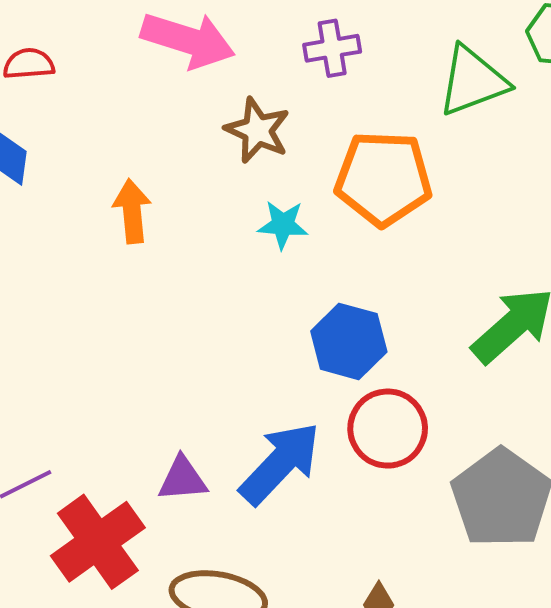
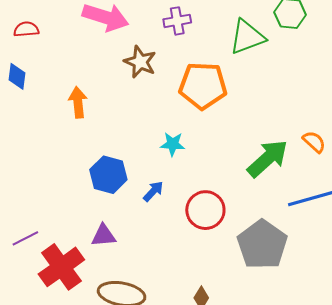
cyan star: (283, 225) -> (173, 144), moved
blue hexagon: (349, 341) -> (108, 175), moved
blue arrow: (280, 463) -> (153, 191), moved, size x0.5

